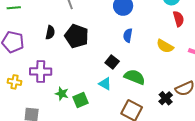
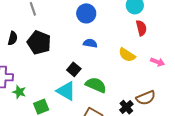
blue semicircle: (128, 35) -> (90, 43), turned 88
cyan triangle: (105, 84) -> (66, 91), size x1.5
green star: (62, 94) -> (19, 92), moved

